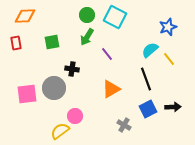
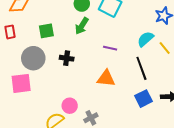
purple line: (107, 54) -> (110, 48), moved, turned -40
gray circle: (54, 88) -> (33, 58), moved
orange triangle: (111, 89) -> (106, 78), turned 36
gray cross: (124, 125) -> (91, 118), moved, turned 32

